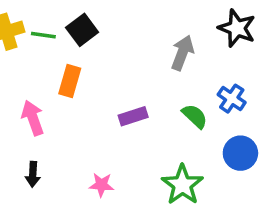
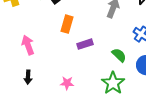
orange rectangle: (70, 81) -> (67, 24), moved
green semicircle: (195, 116) -> (119, 55), moved

